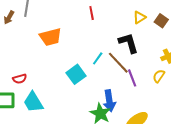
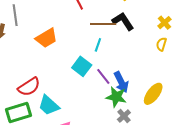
brown line: (118, 63) -> (103, 24), moved, turned -30
purple line: (132, 78) -> (103, 76), moved
red semicircle: (20, 79) -> (29, 87), size x1.6

